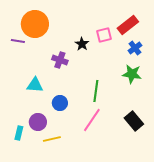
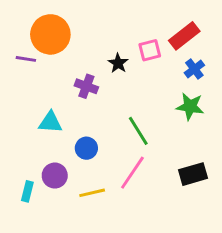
green line: (96, 91) -> (138, 131), turned -40
black rectangle: (134, 121) -> (193, 174), turned -66
yellow line: (52, 139) -> (92, 193), moved

